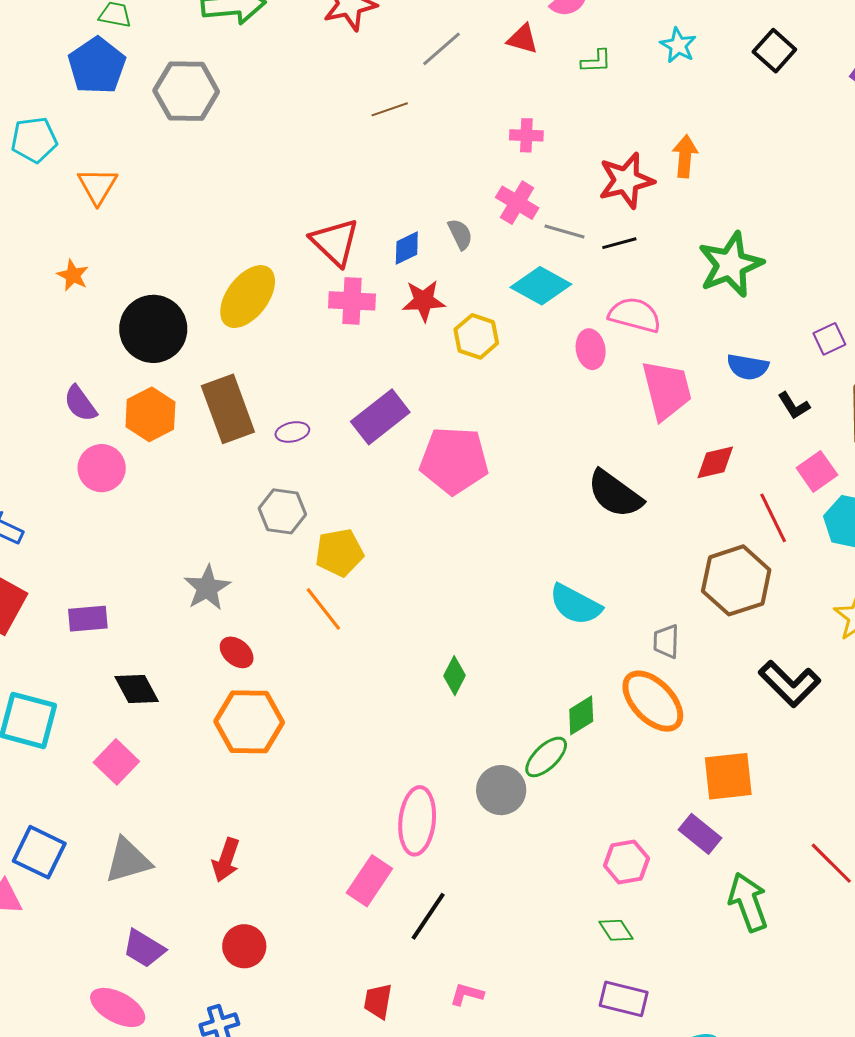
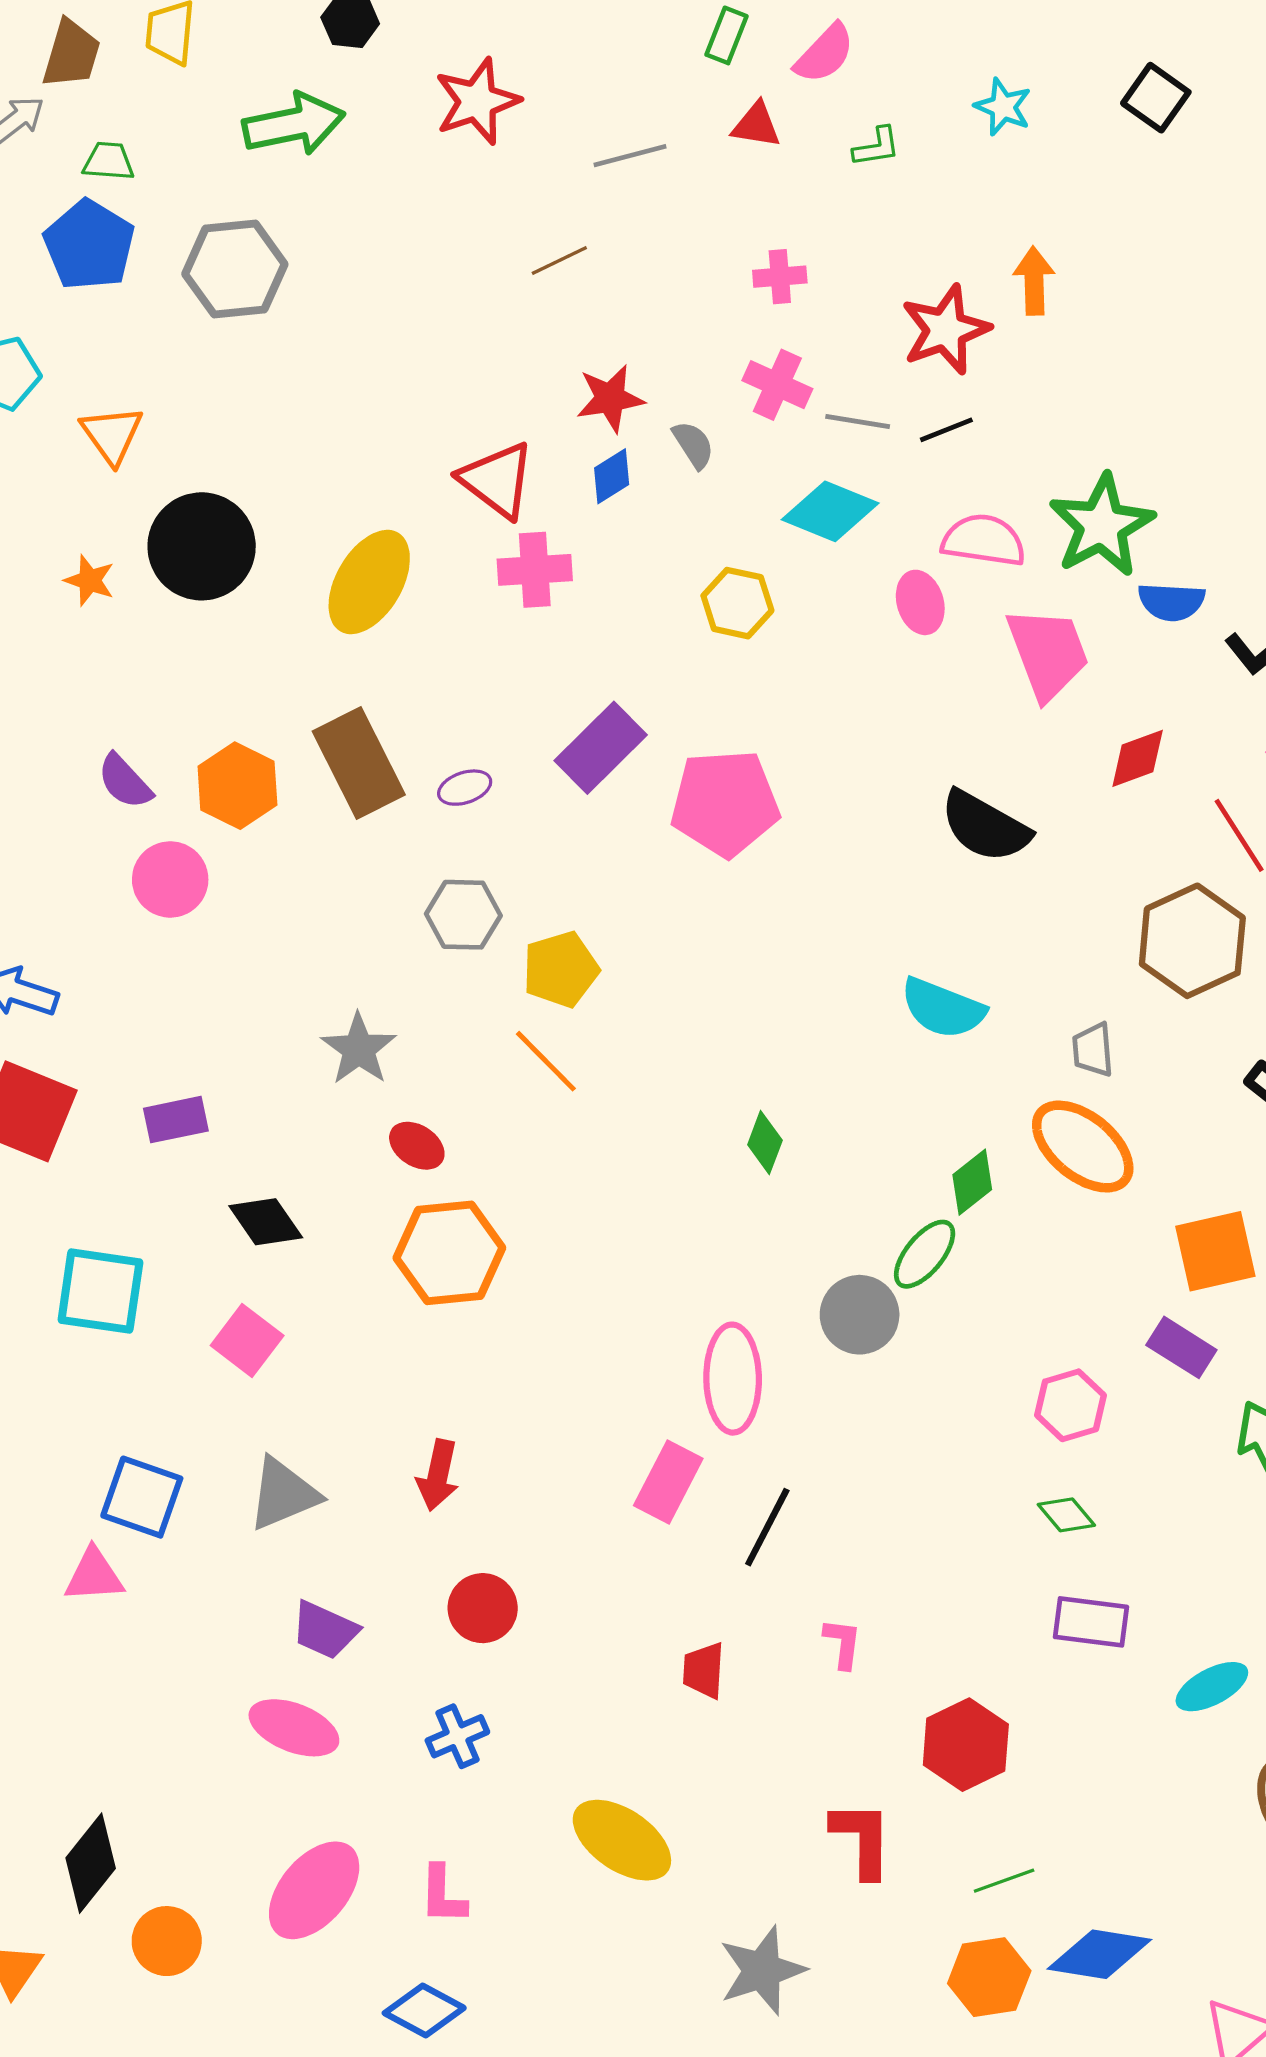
gray line: (441, 49) -> (630, 156), turned 33
green star: (731, 265) -> (1102, 526), moved
red star: (424, 301) -> (610, 398), moved
black circle: (153, 329) -> (202, 546), moved
pink L-shape: (467, 994) -> (843, 1643), turned 88

